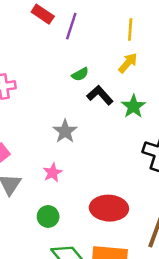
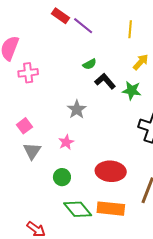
purple line: (71, 26) -> (83, 26), turned -70
yellow arrow: (128, 63) -> (141, 62), moved
green star: (134, 106) -> (132, 91), turned -30

